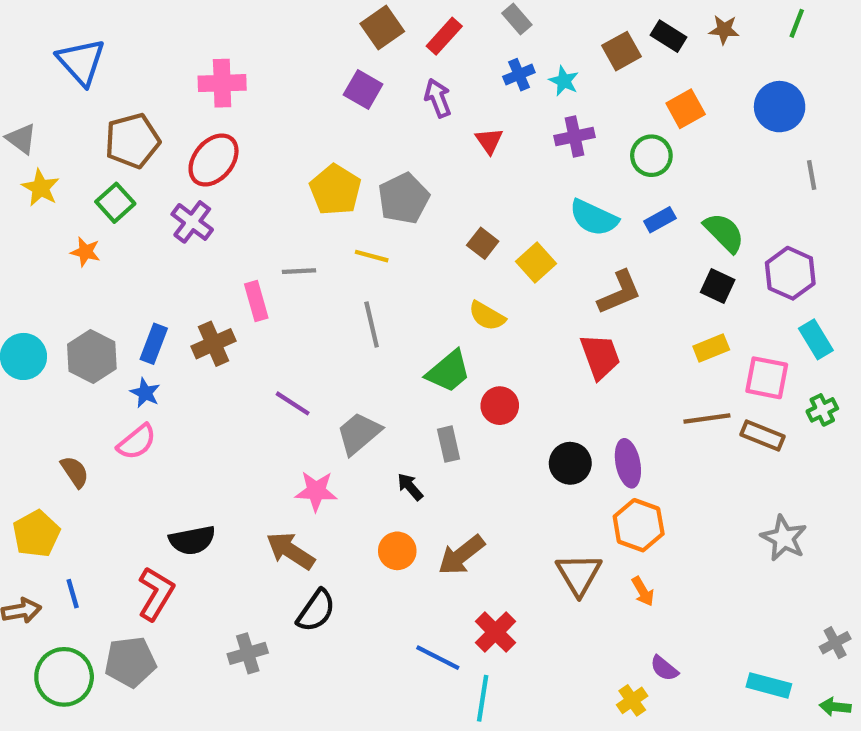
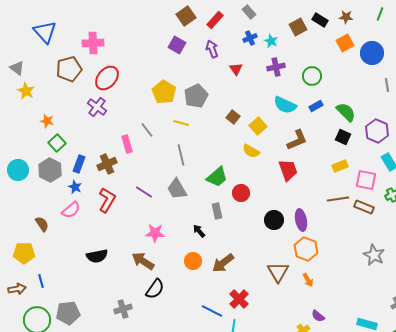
pink cross: (222, 83) -> (93, 43), moved
orange square: (686, 109) -> (345, 43), moved
green square: (115, 203) -> (57, 143), moved
gray line: (299, 271) -> (147, 130), turned 56
yellow semicircle: (487, 316) -> (251, 151), moved
gray trapezoid: (359, 433) -> (177, 189), moved, turned -80
yellow pentagon: (36, 534) -> (24, 253), turned 30
red L-shape: (156, 594) -> (107, 200), moved

